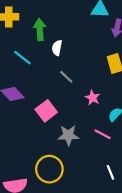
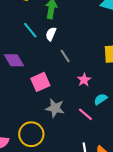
white semicircle: (57, 48) -> (51, 34), moved

